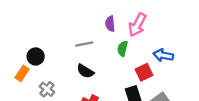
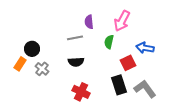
purple semicircle: (110, 24) -> (89, 22), moved
black semicircle: (85, 71) -> (76, 62), turned -35
gray cross: (47, 89) -> (42, 69), moved

